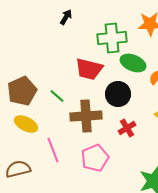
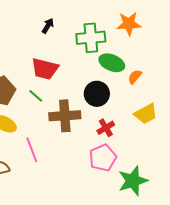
black arrow: (66, 17) -> (48, 26), moved
red trapezoid: (89, 69) -> (45, 69), moved
pink pentagon: (95, 158) -> (103, 158), moved

